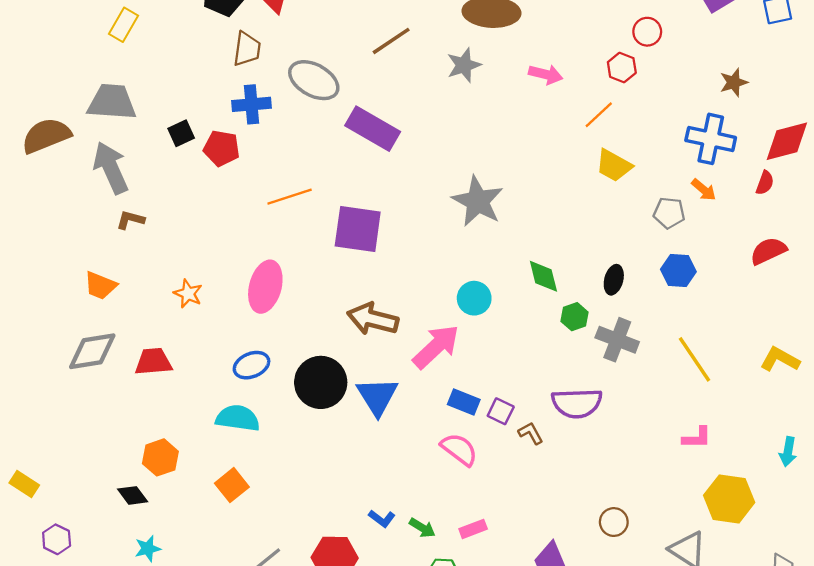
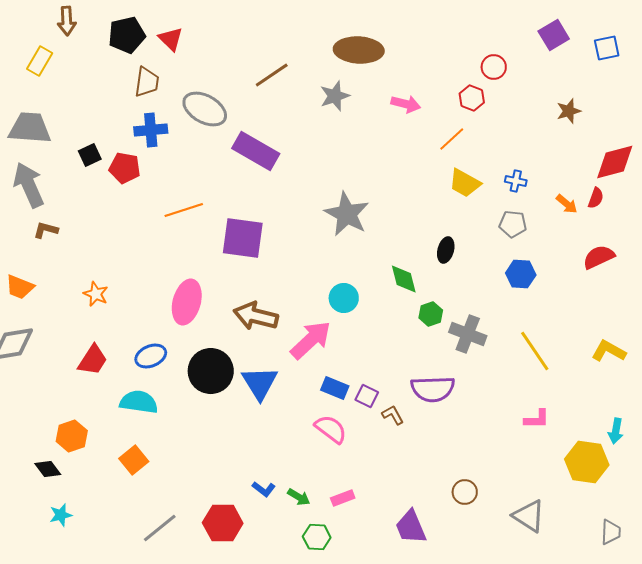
blue cross: (711, 139) -> (516, 181), moved, size x0.5
orange arrow: (704, 190) -> (567, 204), moved
black ellipse: (614, 280) -> (446, 250), moved
pink ellipse: (265, 287) -> (187, 302), moved
red trapezoid: (153, 362) -> (93, 360), moved, turned 128
yellow hexagon: (729, 499) -> (587, 462), moved

